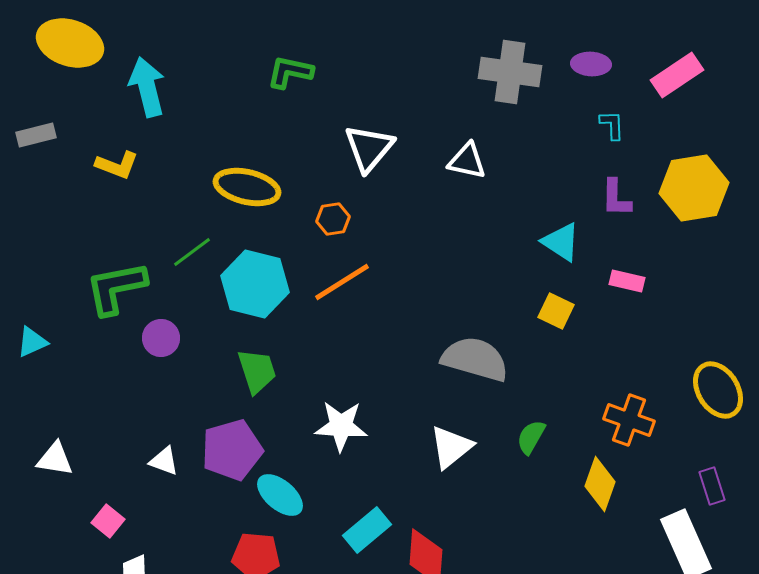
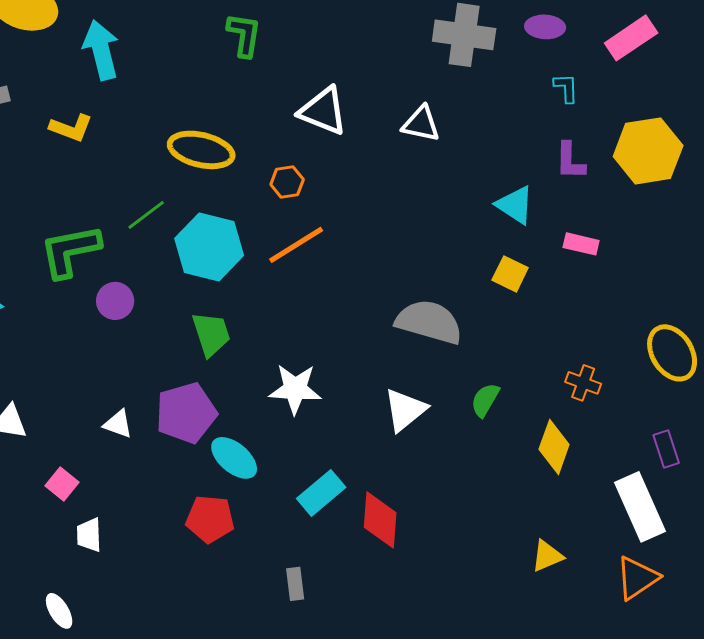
green L-shape: (290, 72) -> (244, 35), turned 87
white triangle: (369, 148) -> (323, 111), turned -48
orange cross: (629, 420) -> (583, 383), size x0.7

